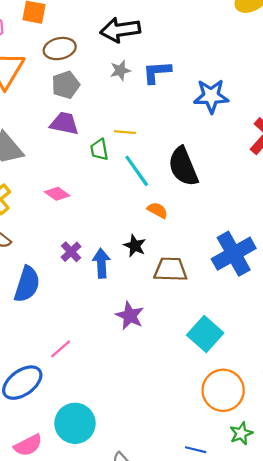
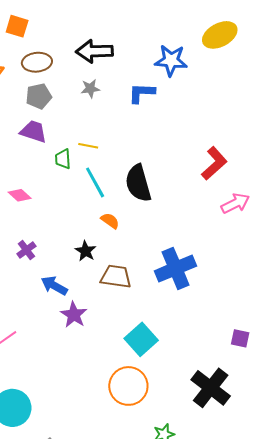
blue L-shape: (157, 72) -> (142, 93), moved
blue star: (211, 96) -> (171, 60), moved
blue arrow: (101, 263) -> (54, 286), moved, turned -64
orange circle: (223, 390) -> (128, 386), moved

